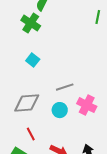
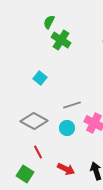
green cross: (31, 23) -> (61, 40), moved
gray diamond: (27, 103) -> (34, 121), turned 32

